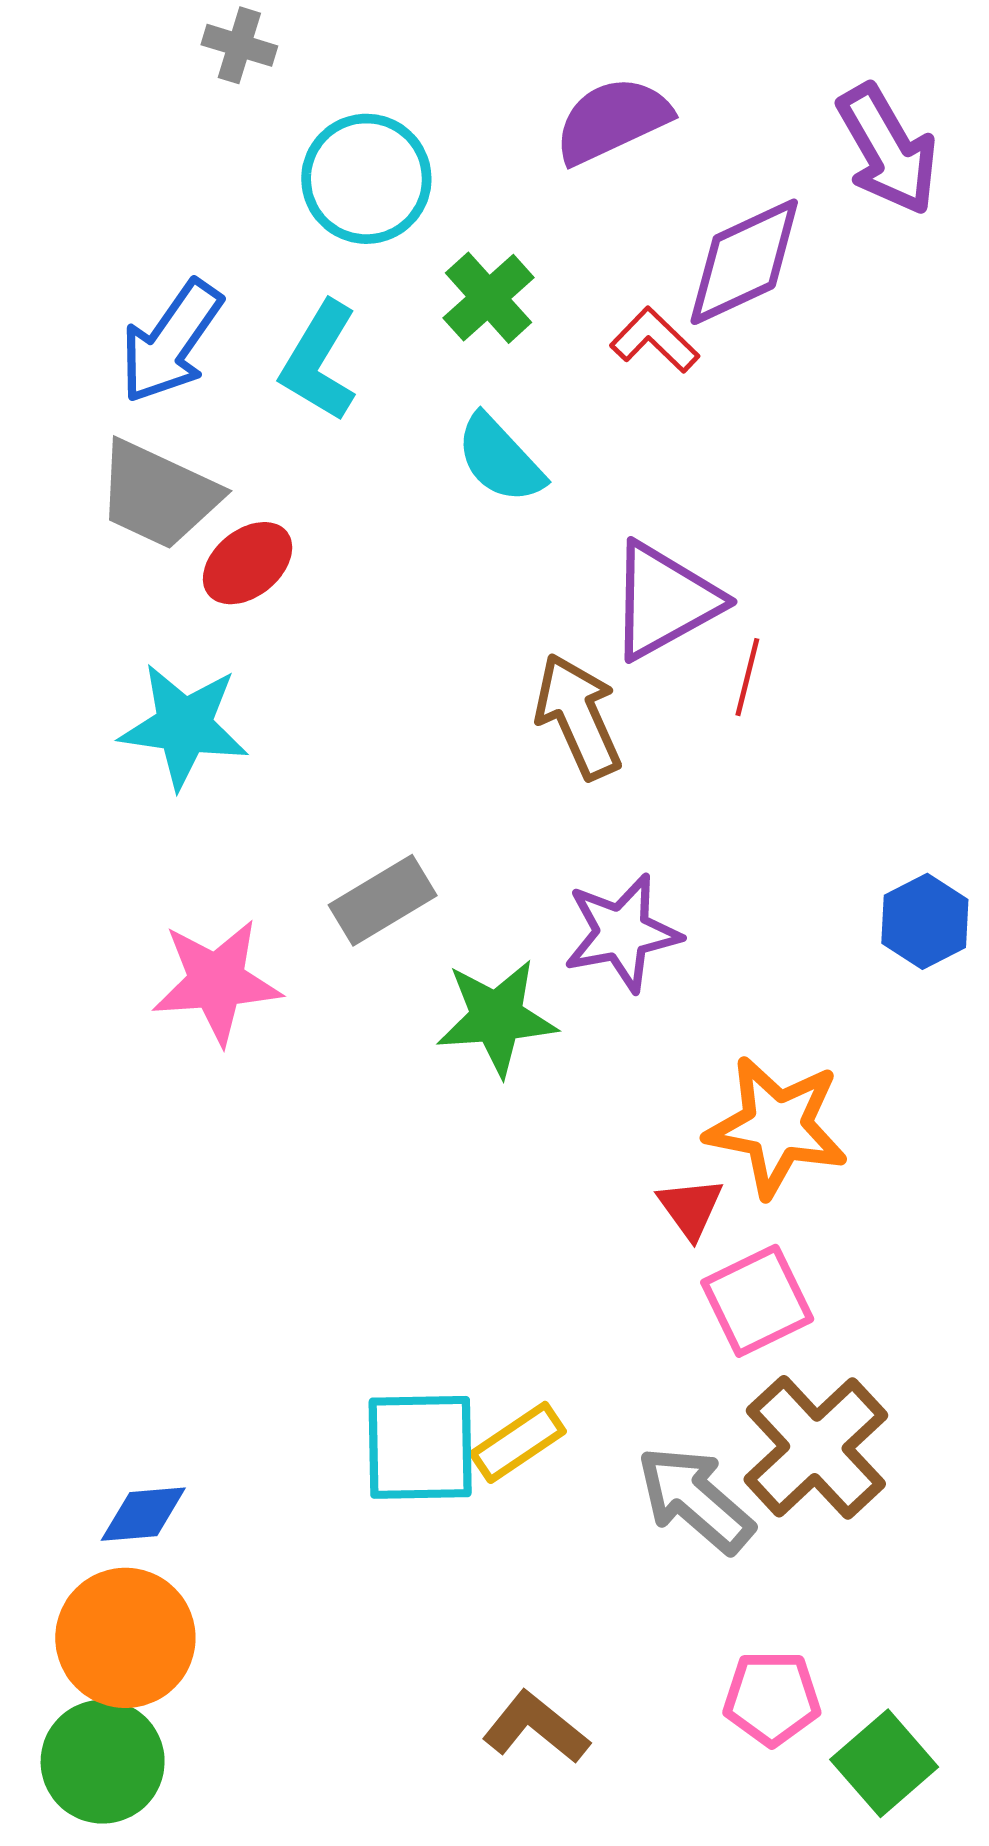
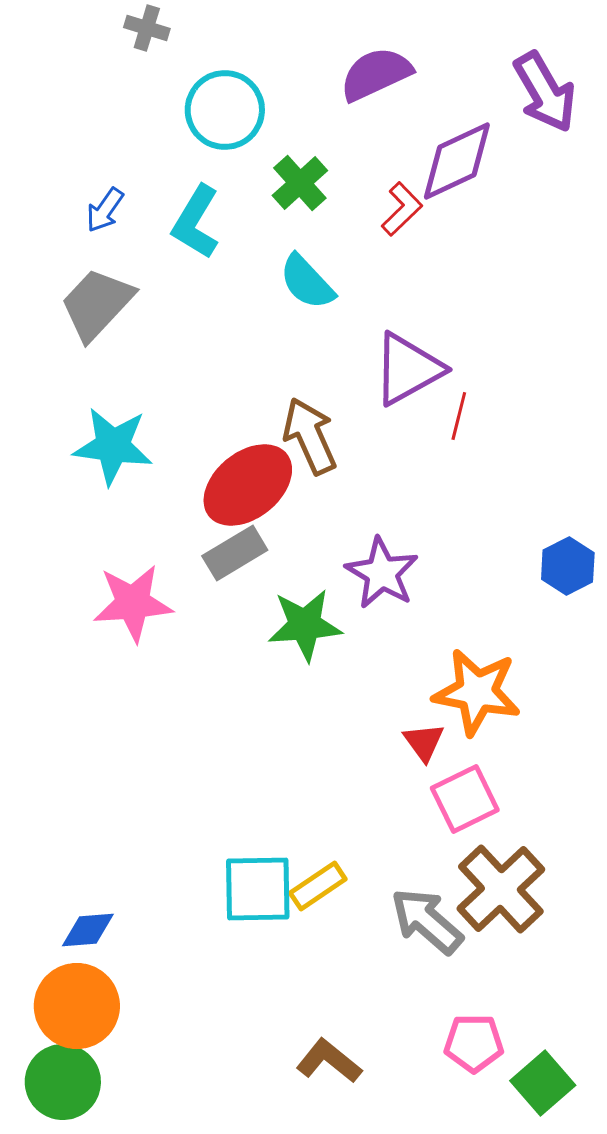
red L-shape: (655, 340) -> (402, 209), turned 92
blue arrow: (171, 342) -> (105, 210), size x0.6
gray trapezoid: (158, 495) -> (97, 304), turned 108
red ellipse: (248, 563) -> (248, 485), moved, size x1.6
brown arrow: (578, 716) -> (310, 436), moved
purple star: (622, 933) -> (382, 573), turned -30

